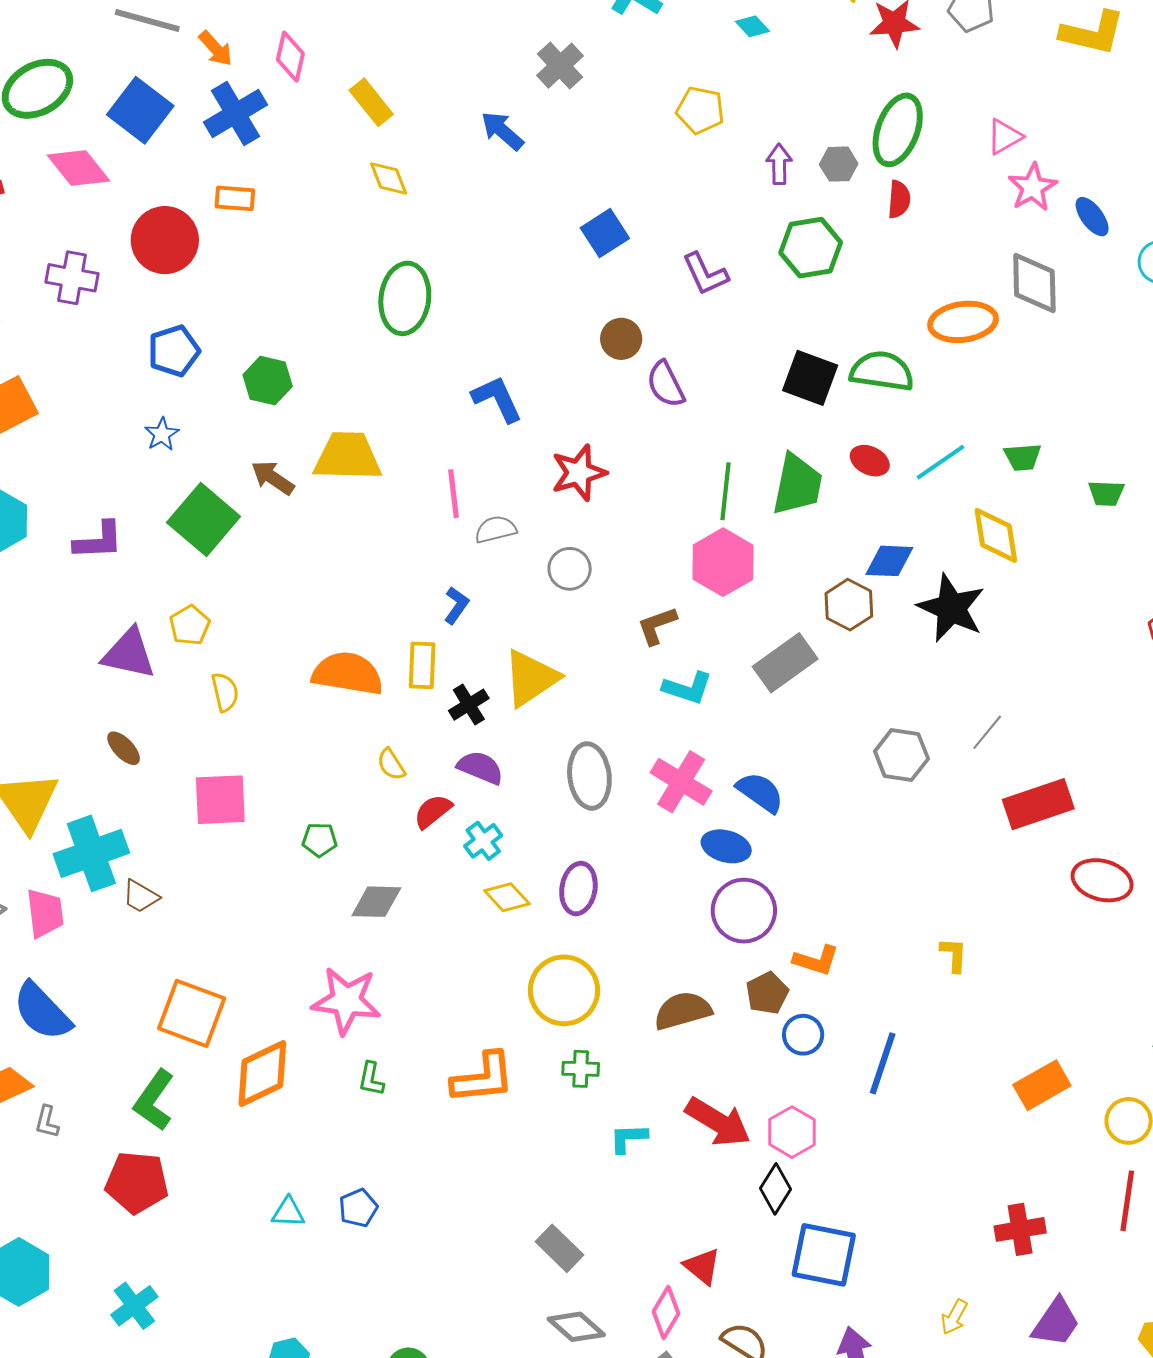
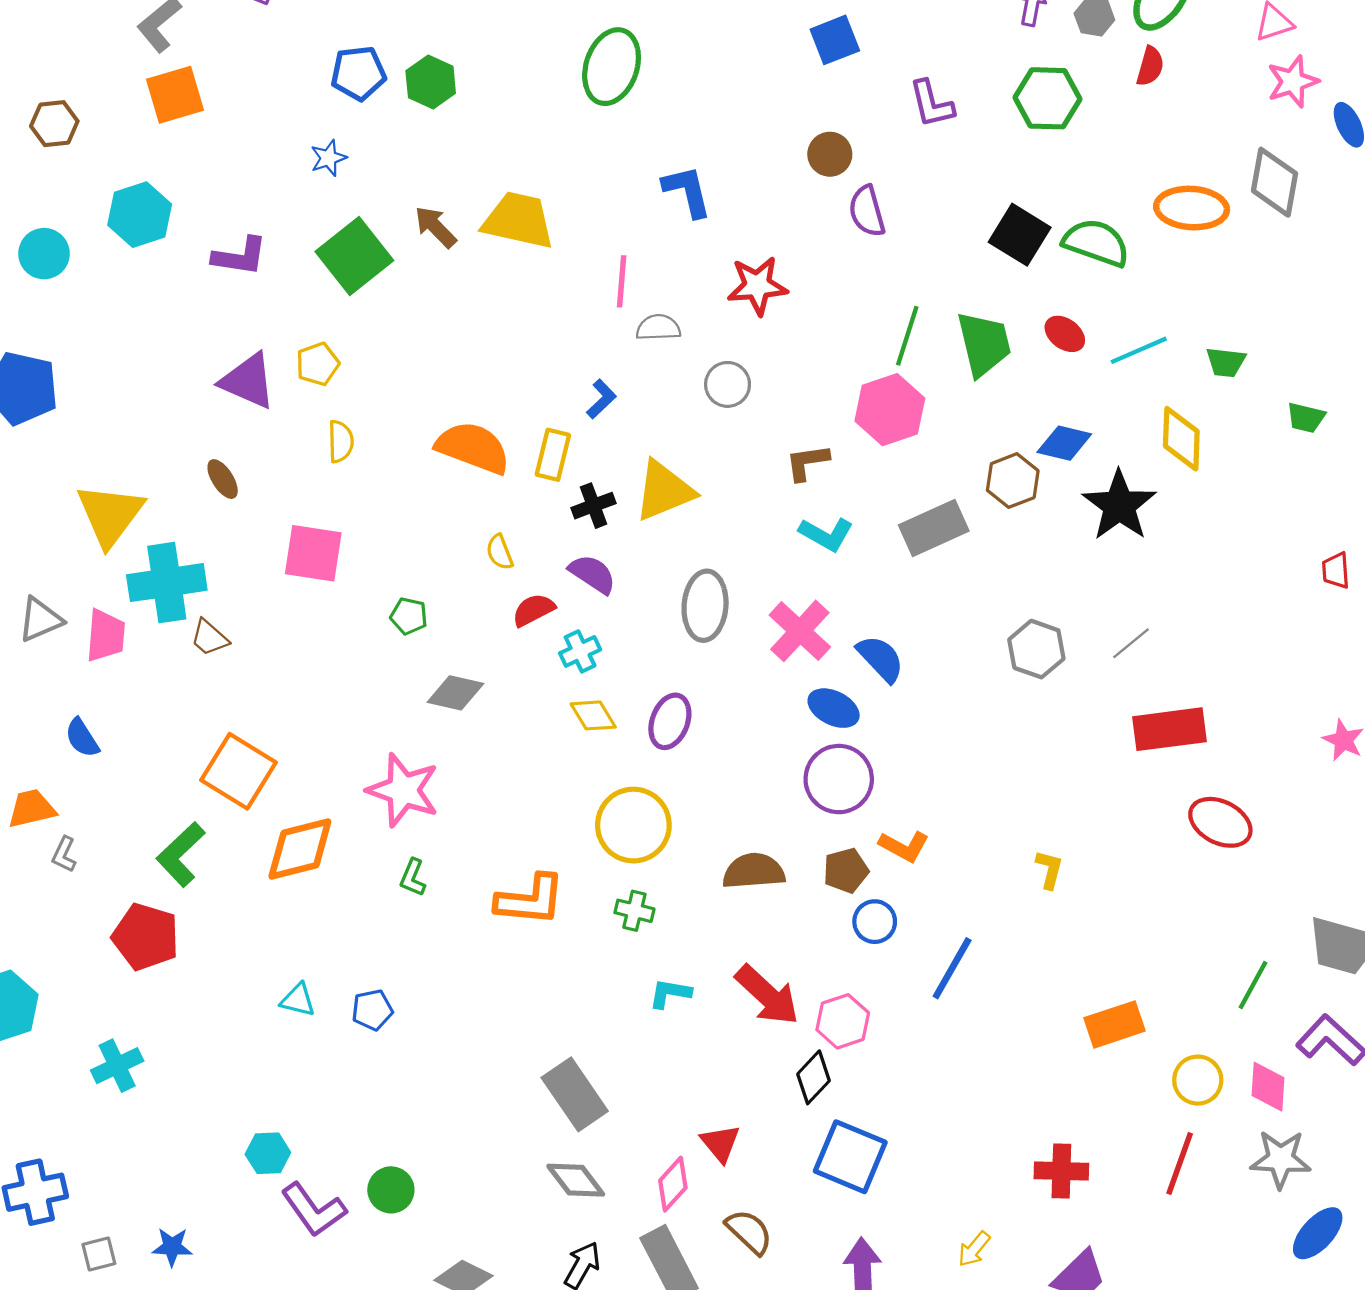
green hexagon: (268, 381) -> (431, 82), moved
green trapezoid: (797, 485) -> (984, 344), turned -36
blue semicircle: (42, 1011) -> (82, 738), size x0.6
gray rectangle: (559, 1248) -> (575, 1094), size x1.4

